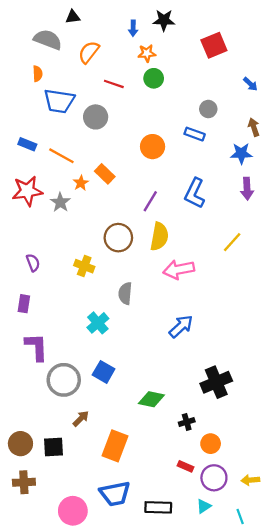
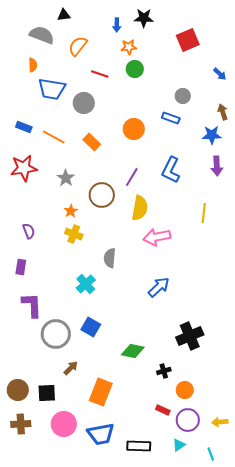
orange rectangle: (105, 174) -> (92, 142), moved
orange star: (81, 183) -> (71, 211), moved
gray star: (60, 202) -> (66, 178), moved
brown circle: (118, 238) -> (102, 195), moved
yellow line: (232, 242) -> (204, 213), turned -36
pink circle: (73, 511) -> (64, 424), moved

